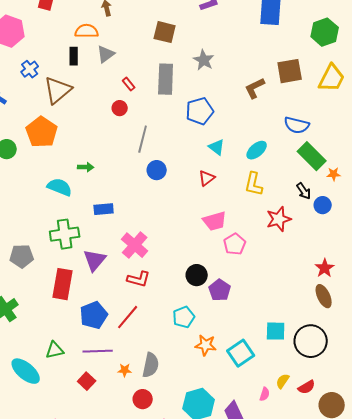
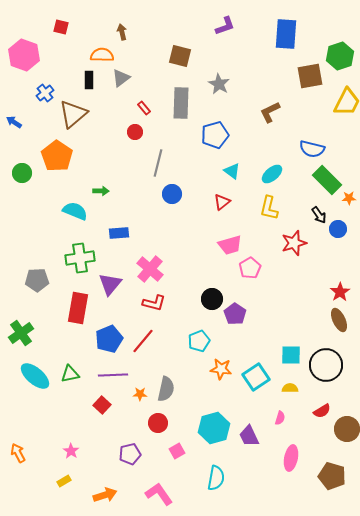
brown square: (290, 71) -> (310, 76), moved
cyan ellipse: (26, 371) -> (35, 376), moved
yellow semicircle: (283, 381) -> (290, 388), moved, turned 56

